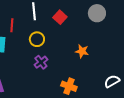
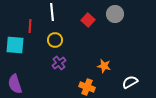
red square: (60, 17) -> (88, 20), moved
orange star: (82, 51) -> (104, 66), moved

